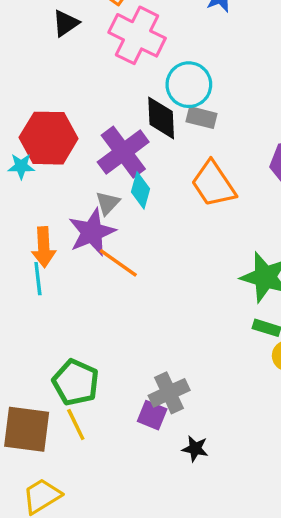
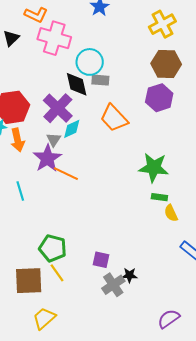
cyan diamond: (141, 190) -> (72, 129), turned 60
orange arrow: (44, 247) -> (18, 140), moved
gray cross: (169, 393) -> (113, 285), moved

